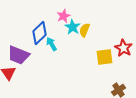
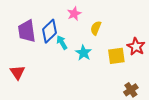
cyan star: (72, 27) -> (83, 53), moved
purple trapezoid: (18, 55) -> (27, 31), moved, turned 60

